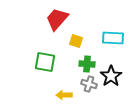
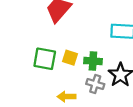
yellow square: (76, 41) -> (70, 58), moved

